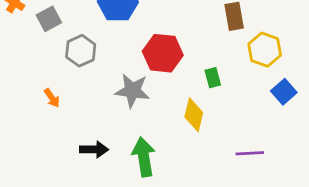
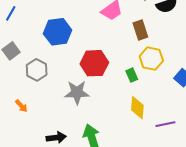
yellow hexagon: (265, 50) -> (151, 59), moved
yellow diamond: (194, 115) -> (137, 108), moved

